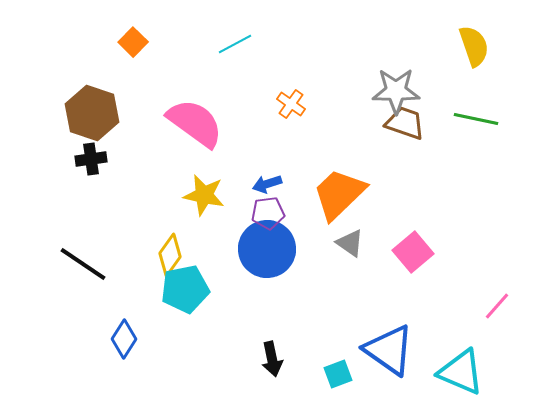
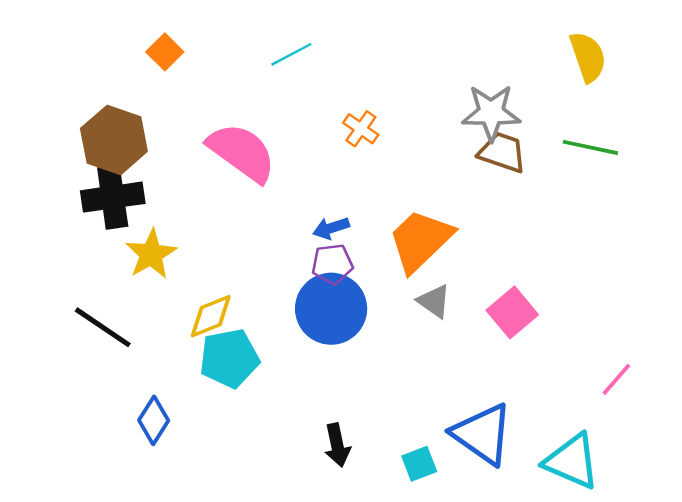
black cross: (91, 159) -> (113, 197), size x1.6
yellow star: (204, 195) -> (151, 254), moved, turned 30
yellow diamond: (170, 255) -> (211, 316), turned 33

